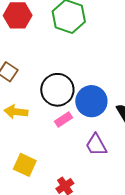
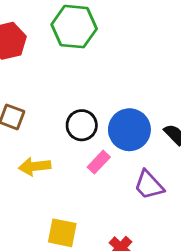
black circle: (57, 90) -> (82, 125), size x0.7

